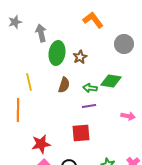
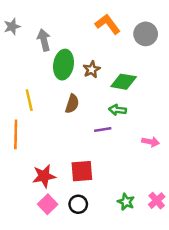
gray circle: (124, 44) -> (146, 34), moved
green diamond: (111, 81) -> (124, 82), moved
green arrow: (90, 88) -> (117, 110), moved
red square: (81, 133) -> (82, 171), moved

